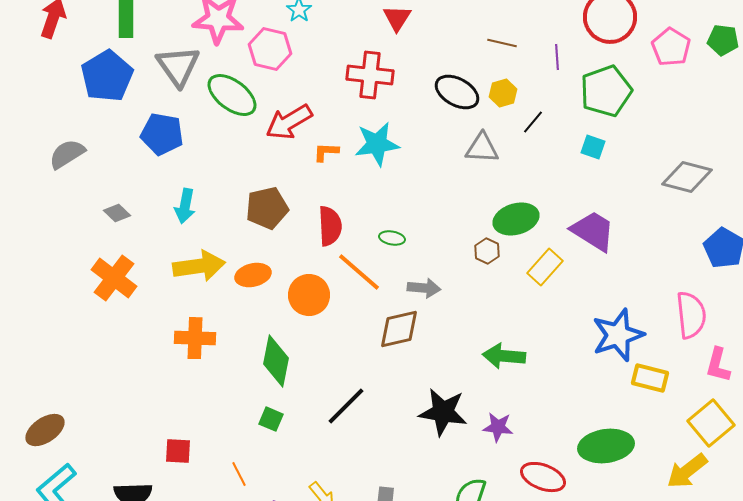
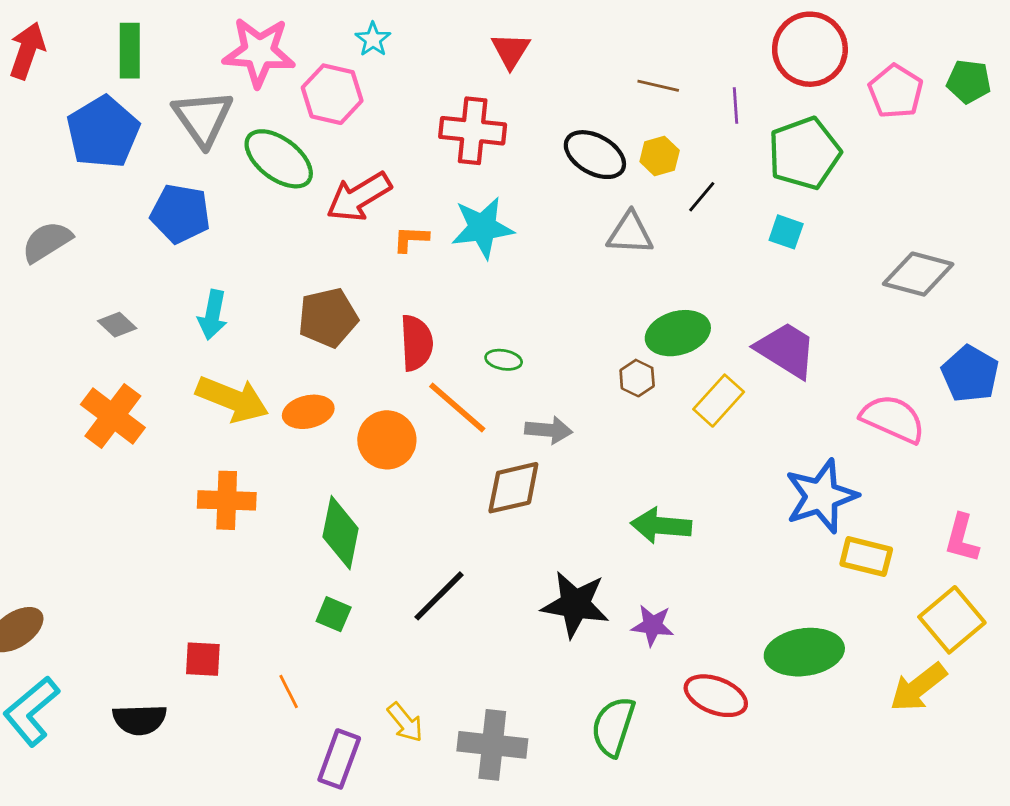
yellow arrow: (199, 266) -> (232, 399), turned 30
pink semicircle: (691, 315) -> (893, 419), moved, turned -60

